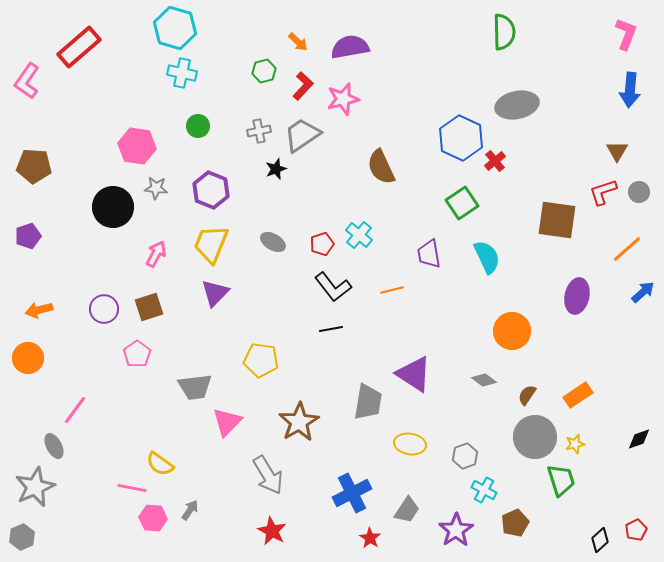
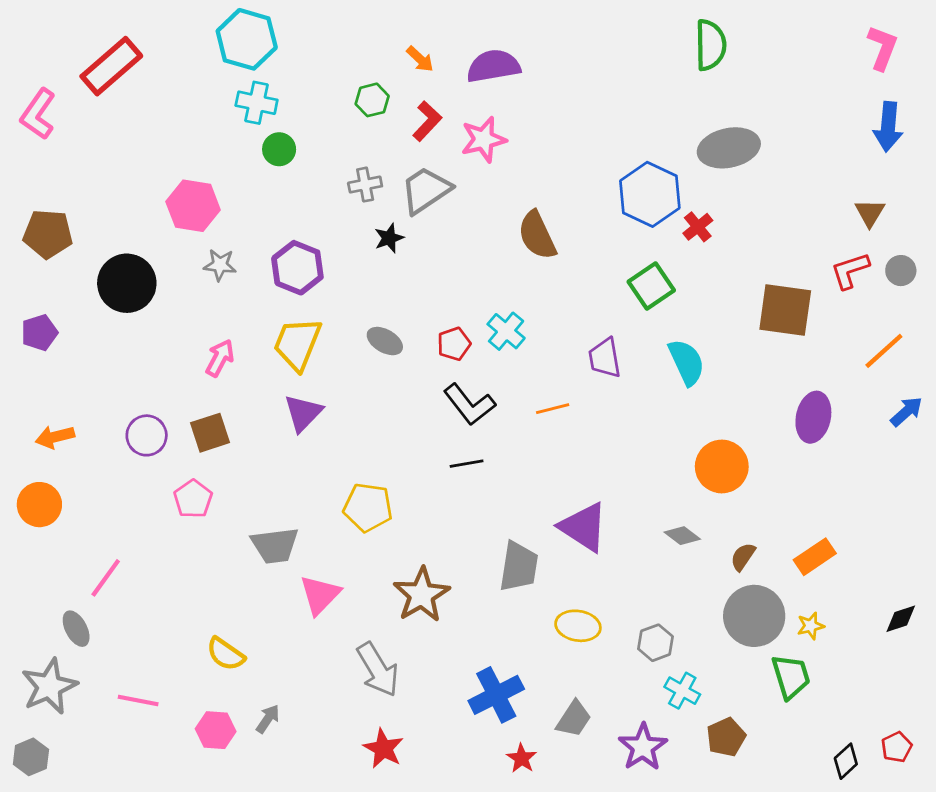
green circle: (198, 126) -> (279, 149), moved
black circle: (113, 207) -> (127, 283), moved
pink line: (132, 488) -> (138, 701), moved

